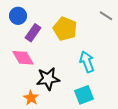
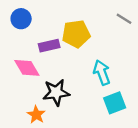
yellow pentagon: (65, 29) -> (76, 34), turned -30
purple rectangle: (33, 33) -> (49, 46), moved, turned 42
cyan square: (84, 95) -> (115, 103), moved

